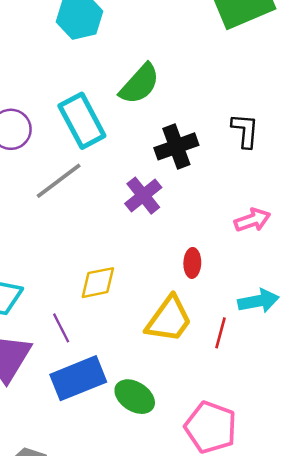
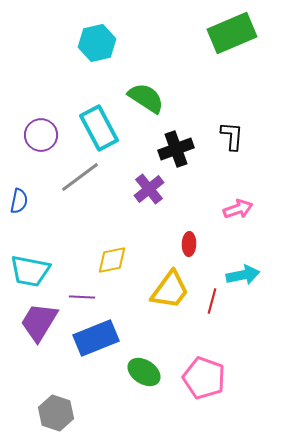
green semicircle: (140, 84) -> (146, 98), turned -99
purple line: (61, 328) -> (82, 297), turned -60
green ellipse: (135, 397) -> (144, 372), moved

